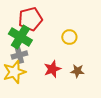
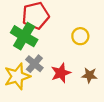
gray cross: (19, 55) -> (34, 64), moved, turned -35

